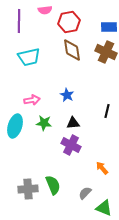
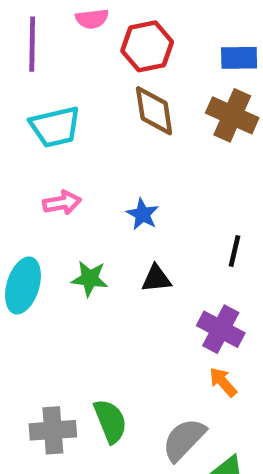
pink arrow: (32, 100) -> (62, 203), moved
purple cross: (71, 145) -> (221, 329), moved
gray semicircle: (85, 193) -> (184, 440), size x1.5

